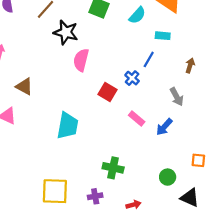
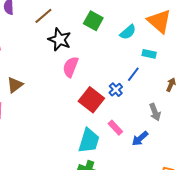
brown triangle: (24, 86) -> (15, 85), turned 48
red square: (107, 92) -> (91, 100), size x1.4
cyan trapezoid: (67, 126) -> (89, 141), moved

